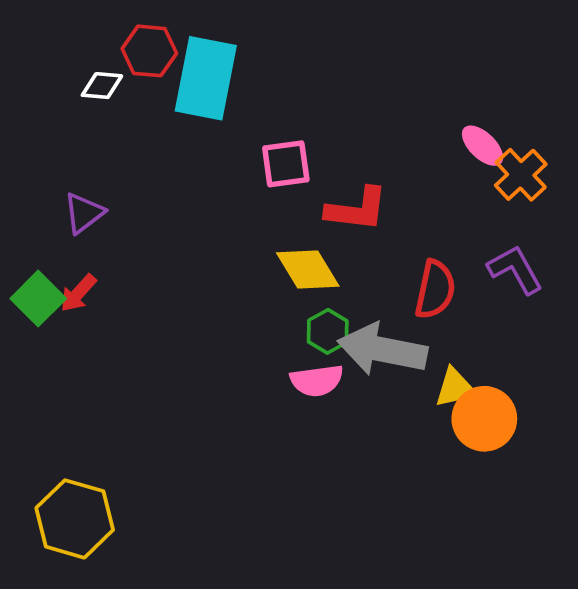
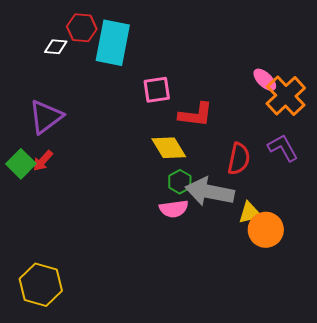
orange cross: (521, 175) -> (286, 96), size x1.4
purple triangle: (84, 213) -> (46, 117), size x1.5

